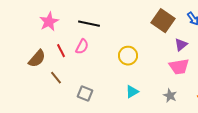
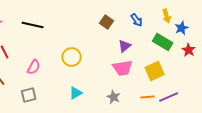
brown square: (163, 21) -> (107, 22), size x0.6
pink semicircle: (82, 47) -> (34, 67), moved
gray square: (85, 94) -> (29, 95), turned -35

